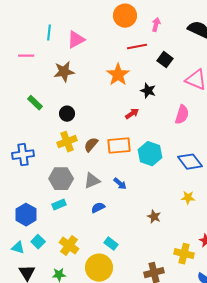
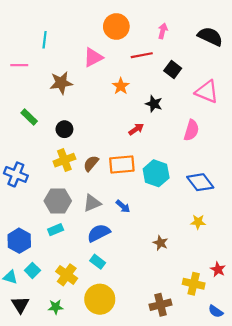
orange circle: (125, 16) -> (116, 27), moved
pink triangle: (76, 40) -> (93, 57), moved
orange star: (118, 75) -> (121, 86), size x0.7
blue cross: (23, 155) -> (16, 174), turned 30
blue semicircle: (98, 208) -> (99, 233), size x1.5
cyan rectangle: (111, 244) -> (98, 262), moved

